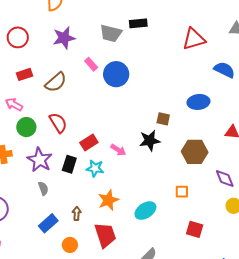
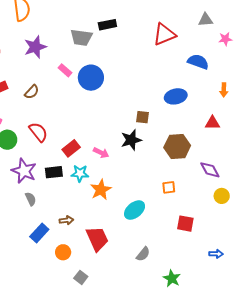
brown semicircle: (56, 82) -> (32, 92), size x0.7
black rectangle: (69, 164) -> (54, 172), turned 72
orange star: (108, 200) -> (101, 190), moved
brown arrow: (77, 214) -> (66, 220), turned 88

